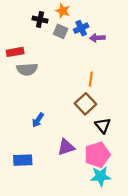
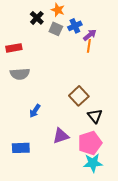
black cross: (40, 19) -> (37, 18), turned 32
purple arrow: (97, 38) -> (90, 35), turned 144
gray semicircle: (27, 69) -> (20, 74), moved
orange line: (91, 79) -> (89, 46), moved

